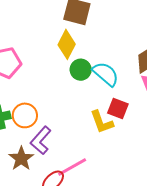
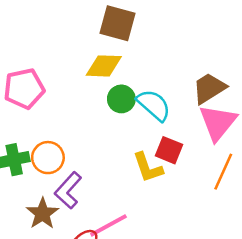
yellow diamond: (67, 44) -> (104, 66), turned 64

